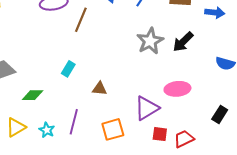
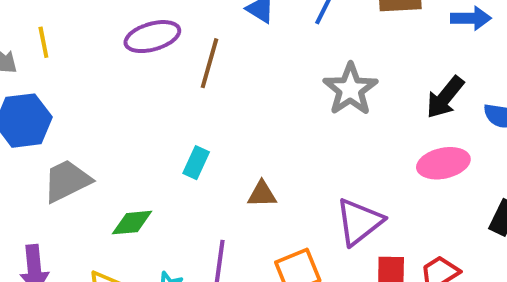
black arrow: (183, 42) -> (445, 97), moved
pink ellipse: (177, 89) -> (443, 163), moved

